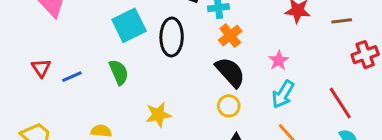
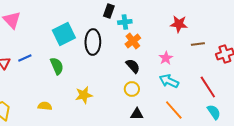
brown line: (342, 21) -> (198, 44), moved
black semicircle: (230, 72) -> (133, 66), size x0.7
blue line: (72, 77) -> (25, 58), moved
cyan arrow: (283, 94) -> (169, 81), turned 84

